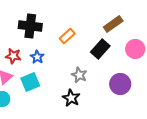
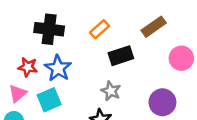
orange rectangle: (67, 36) -> (99, 29), moved
black rectangle: (100, 49) -> (121, 56), moved, turned 30
blue star: (37, 57) -> (58, 68), size x1.5

